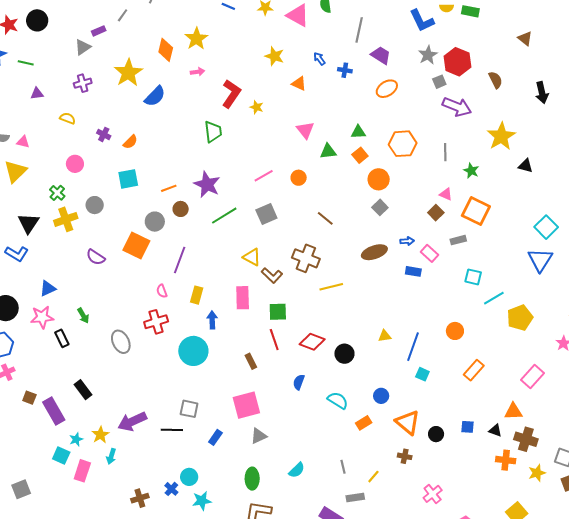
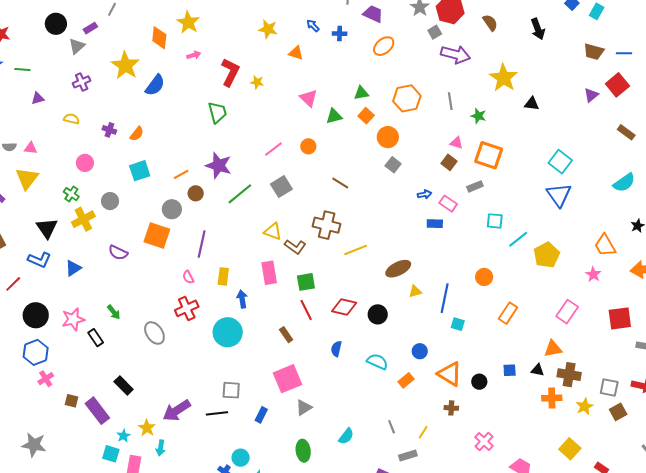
black circle: (37, 20) -> (56, 24), moved
brown ellipse: (374, 252) -> (398, 269), moved
blue triangle: (48, 288) -> (73, 268), moved

